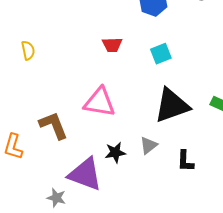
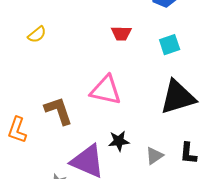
yellow semicircle: (28, 50) -> (37, 35), turned 60
gray triangle: (149, 145) -> (154, 156), moved

